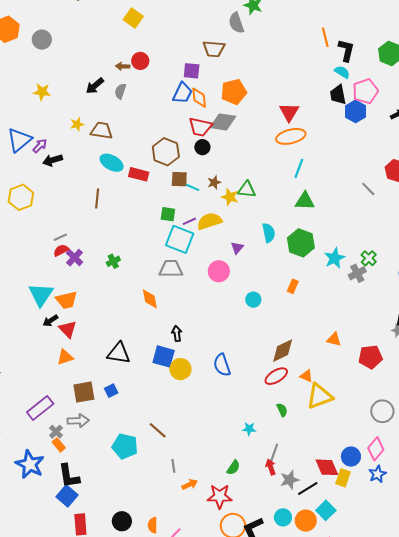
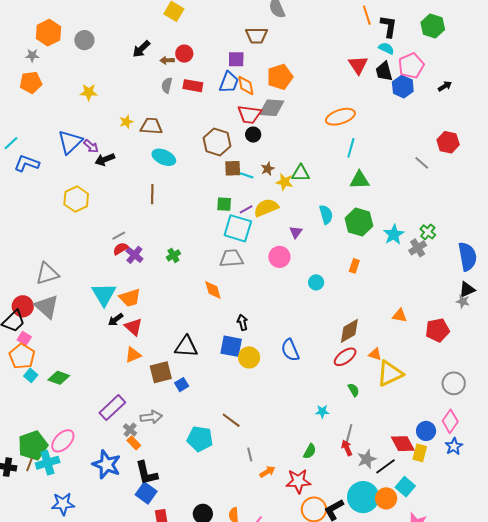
black arrow: (95, 86) -> (141, 49), moved
red triangle: (289, 112) -> (358, 65), moved
purple arrow: (40, 146) -> (91, 146), turned 91
red rectangle: (139, 174) -> (193, 86), moved
brown square: (84, 392) -> (161, 372), moved
cyan circle: (283, 517) -> (363, 497), size x1.8

